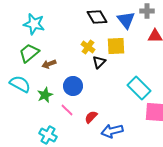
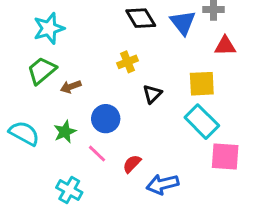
cyan star: (34, 24) -> (49, 28), turned -30
yellow square: (116, 46) -> (202, 84), moved
yellow cross: (88, 47) -> (128, 62), turned 32
black triangle: (99, 62) -> (152, 94), moved
cyan semicircle: (20, 84) -> (24, 133), moved

